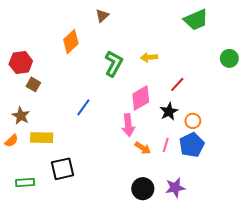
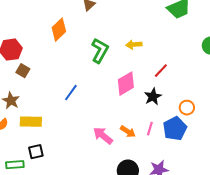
orange circle: (193, 121) -> (187, 108), moved
pink arrow: (128, 125) -> (103, 136), moved, turned 135
black square: (63, 169) -> (36, 152), moved, size x0.7

